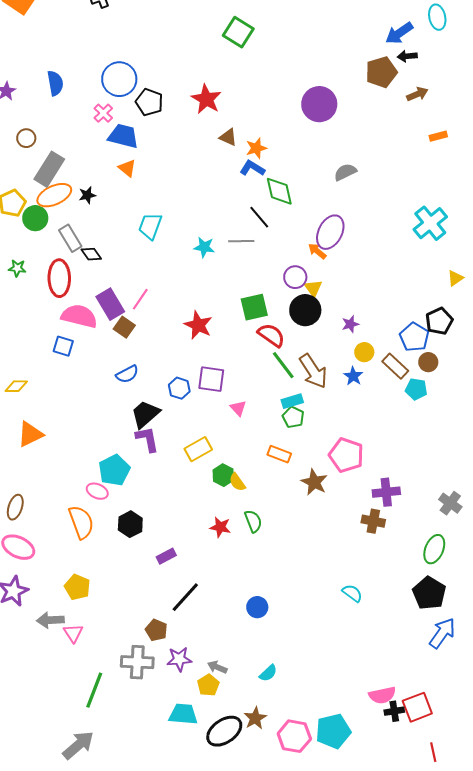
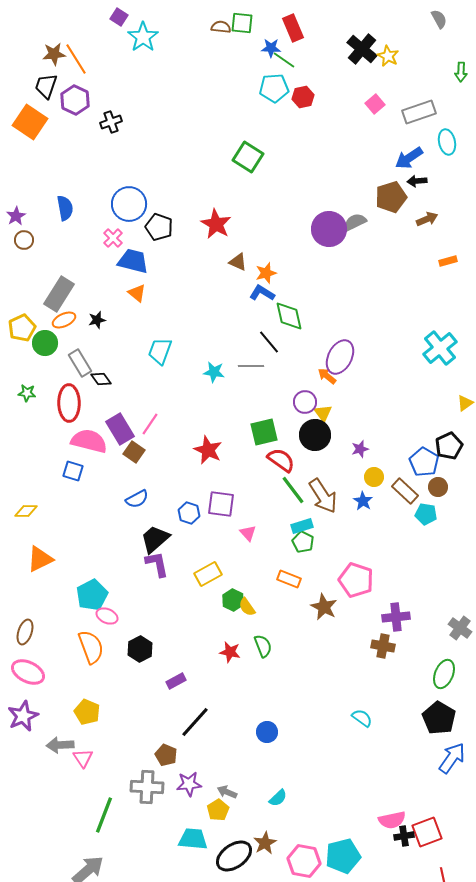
brown circle: (26, 138) -> (24, 240), moved
gray semicircle: (345, 172) -> (355, 222), moved
orange ellipse: (54, 195) -> (64, 320), size x0.7
cyan pentagon: (114, 470) -> (92, 595), moved

